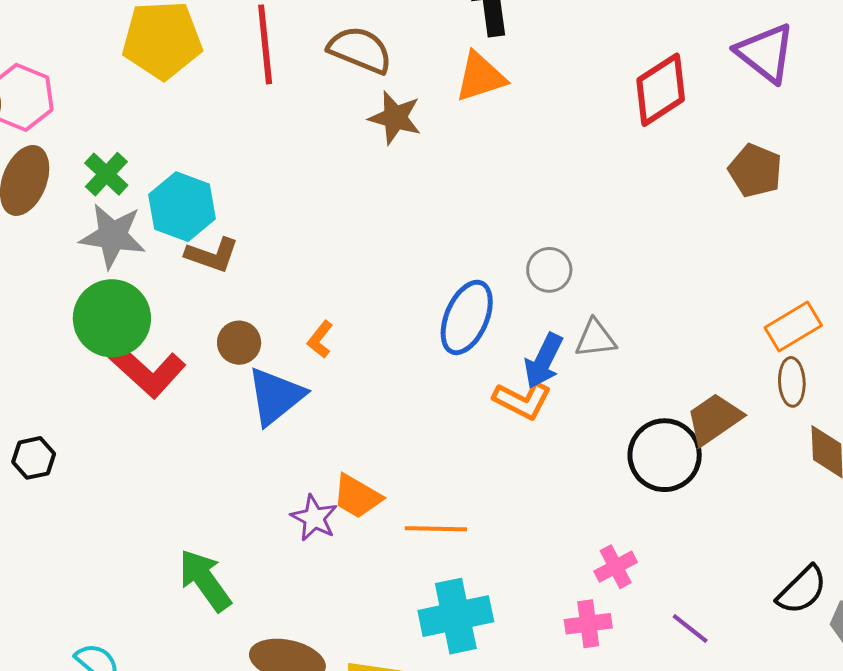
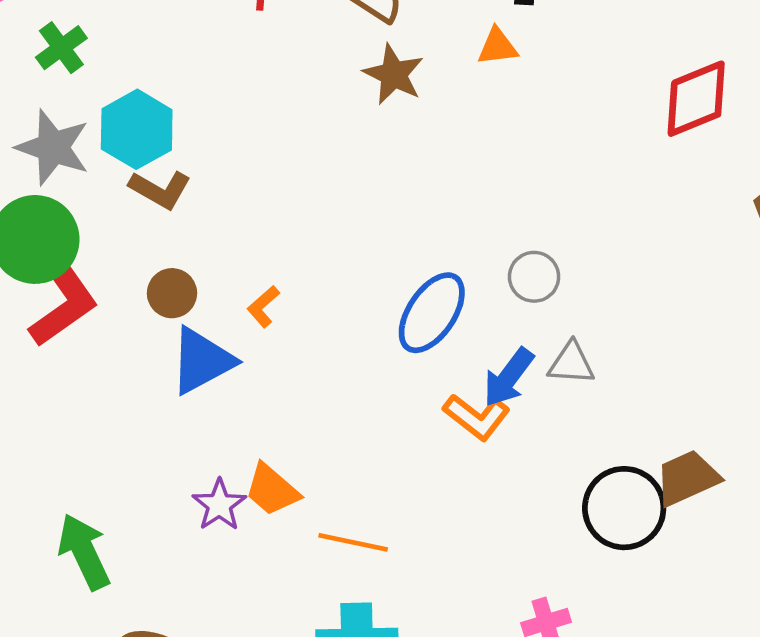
orange triangle: (480, 77) -> (497, 47), size x0.7
green cross: (106, 174) -> (61, 48), moved
red L-shape: (147, 371) -> (64, 306), turned -88

